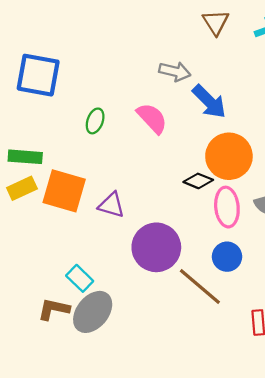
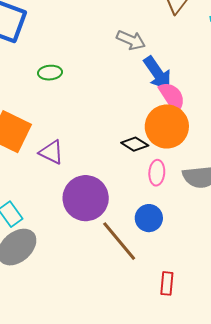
pink semicircle: (152, 118) -> (172, 97), moved
green ellipse: (95, 121) -> (50, 73), turned 55
pink ellipse: (227, 207) -> (157, 173), size x0.7

